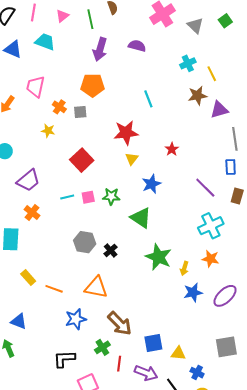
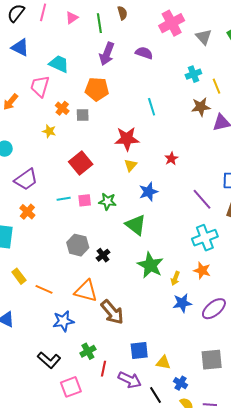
cyan trapezoid: (45, 42) -> (59, 64), moved
brown arrow: (120, 324) -> (112, 312), moved
black L-shape: (64, 359) -> (49, 360), turned -140

